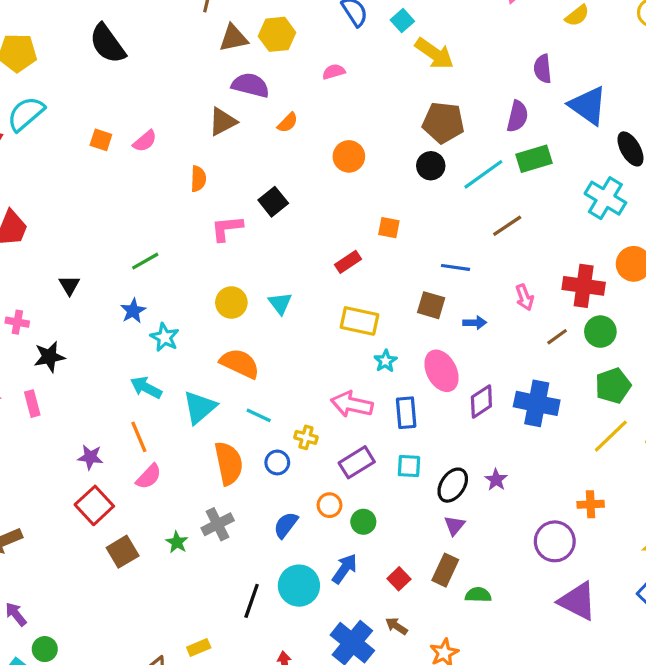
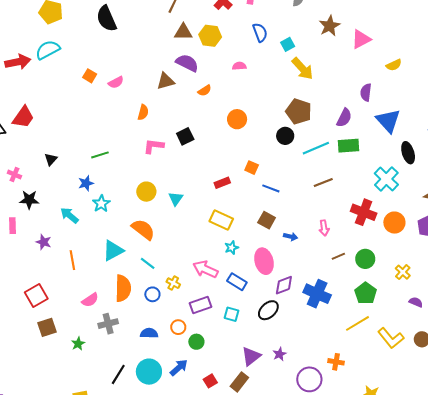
blue line: (456, 267) -> (271, 188), moved
red cross: (584, 286) -> (364, 212), moved
green pentagon: (613, 386) -> (366, 293), turned -30
cyan arrow: (146, 388) -> (69, 215), moved
blue rectangle: (406, 413) -> (237, 282), turned -66
purple star: (90, 457) -> (44, 242), moved
pink semicircle: (149, 477) -> (90, 300), moved
purple star: (496, 480) -> (280, 354), moved
black ellipse: (453, 485) -> (268, 310), moved
blue semicircle: (286, 525) -> (149, 333), turned 42
purple triangle: (454, 525) -> (251, 356), size x1.5
green star: (177, 542) -> (78, 344), moved

